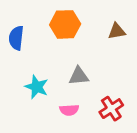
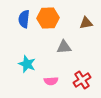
blue semicircle: (16, 38) -> (24, 19), moved
gray triangle: (79, 76) -> (64, 47), moved

